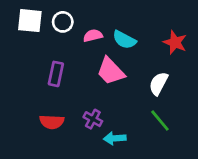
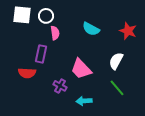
pink semicircle: (93, 36) -> (55, 33), moved, turned 96
pink trapezoid: (111, 71) -> (81, 69), moved
purple cross: (93, 119) -> (60, 86), moved
red semicircle: (52, 122) -> (27, 73), moved

